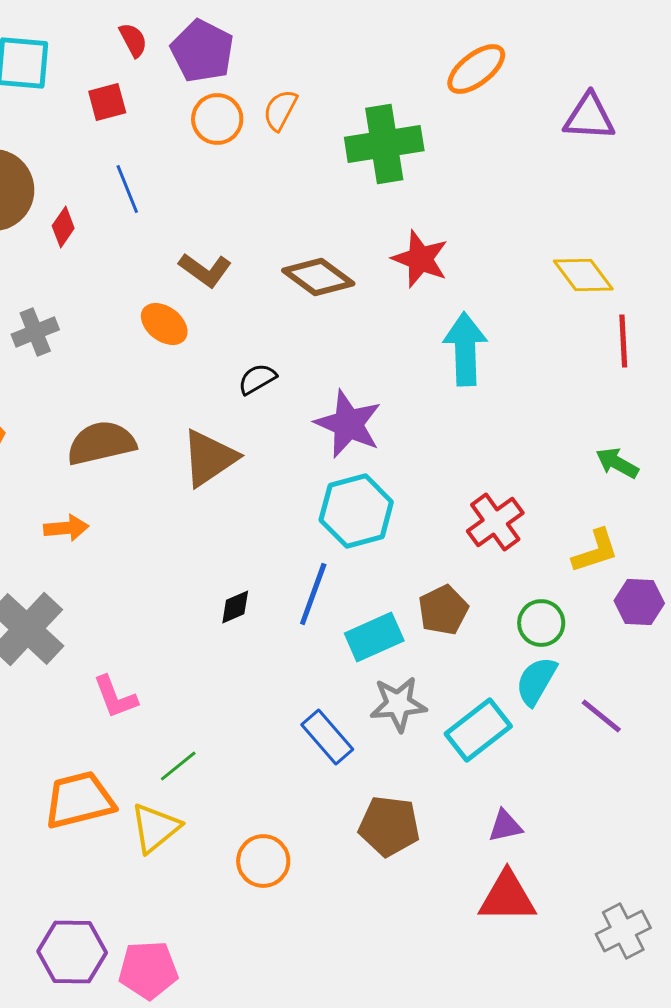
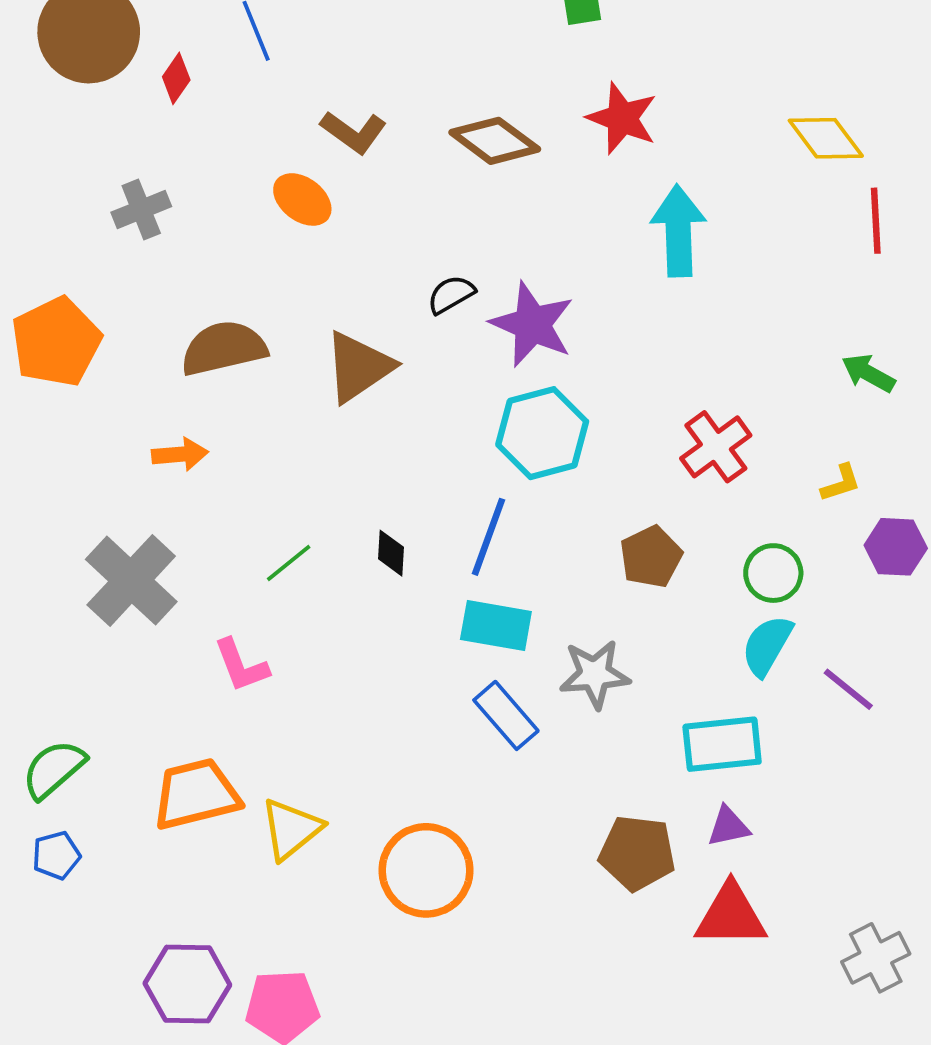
black semicircle: (257, 379) -> (451, 294), moved
yellow L-shape: (595, 551) -> (841, 483), size x0.7
black diamond: (235, 607) -> (391, 553), turned -63
cyan rectangle: (374, 637) -> (496, 625), moved, turned 34
cyan rectangle: (478, 730) -> (722, 744), moved, turned 32
green line: (178, 766) -> (289, 563), moved
brown pentagon: (389, 826) -> (637, 853), moved
orange circle: (263, 861) -> (426, 870), size x1.4

